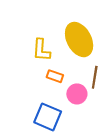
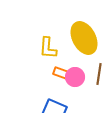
pink circle: (77, 94) -> (75, 77), moved

